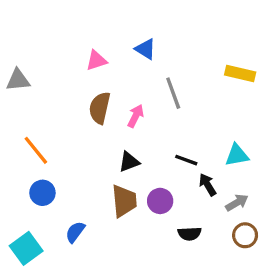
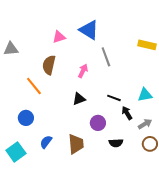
blue triangle: (145, 49) -> (89, 30), size x1.5
brown semicircle: (100, 108) -> (49, 65), moved
orange line: (36, 150) -> (34, 86), moved
brown trapezoid: (124, 201) -> (76, 144), moved

